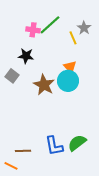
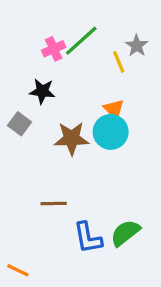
pink cross: (33, 30) -> (54, 49), turned -32
brown star: (44, 85) -> (72, 138), turned -30
brown line: (23, 151) -> (54, 204), moved

